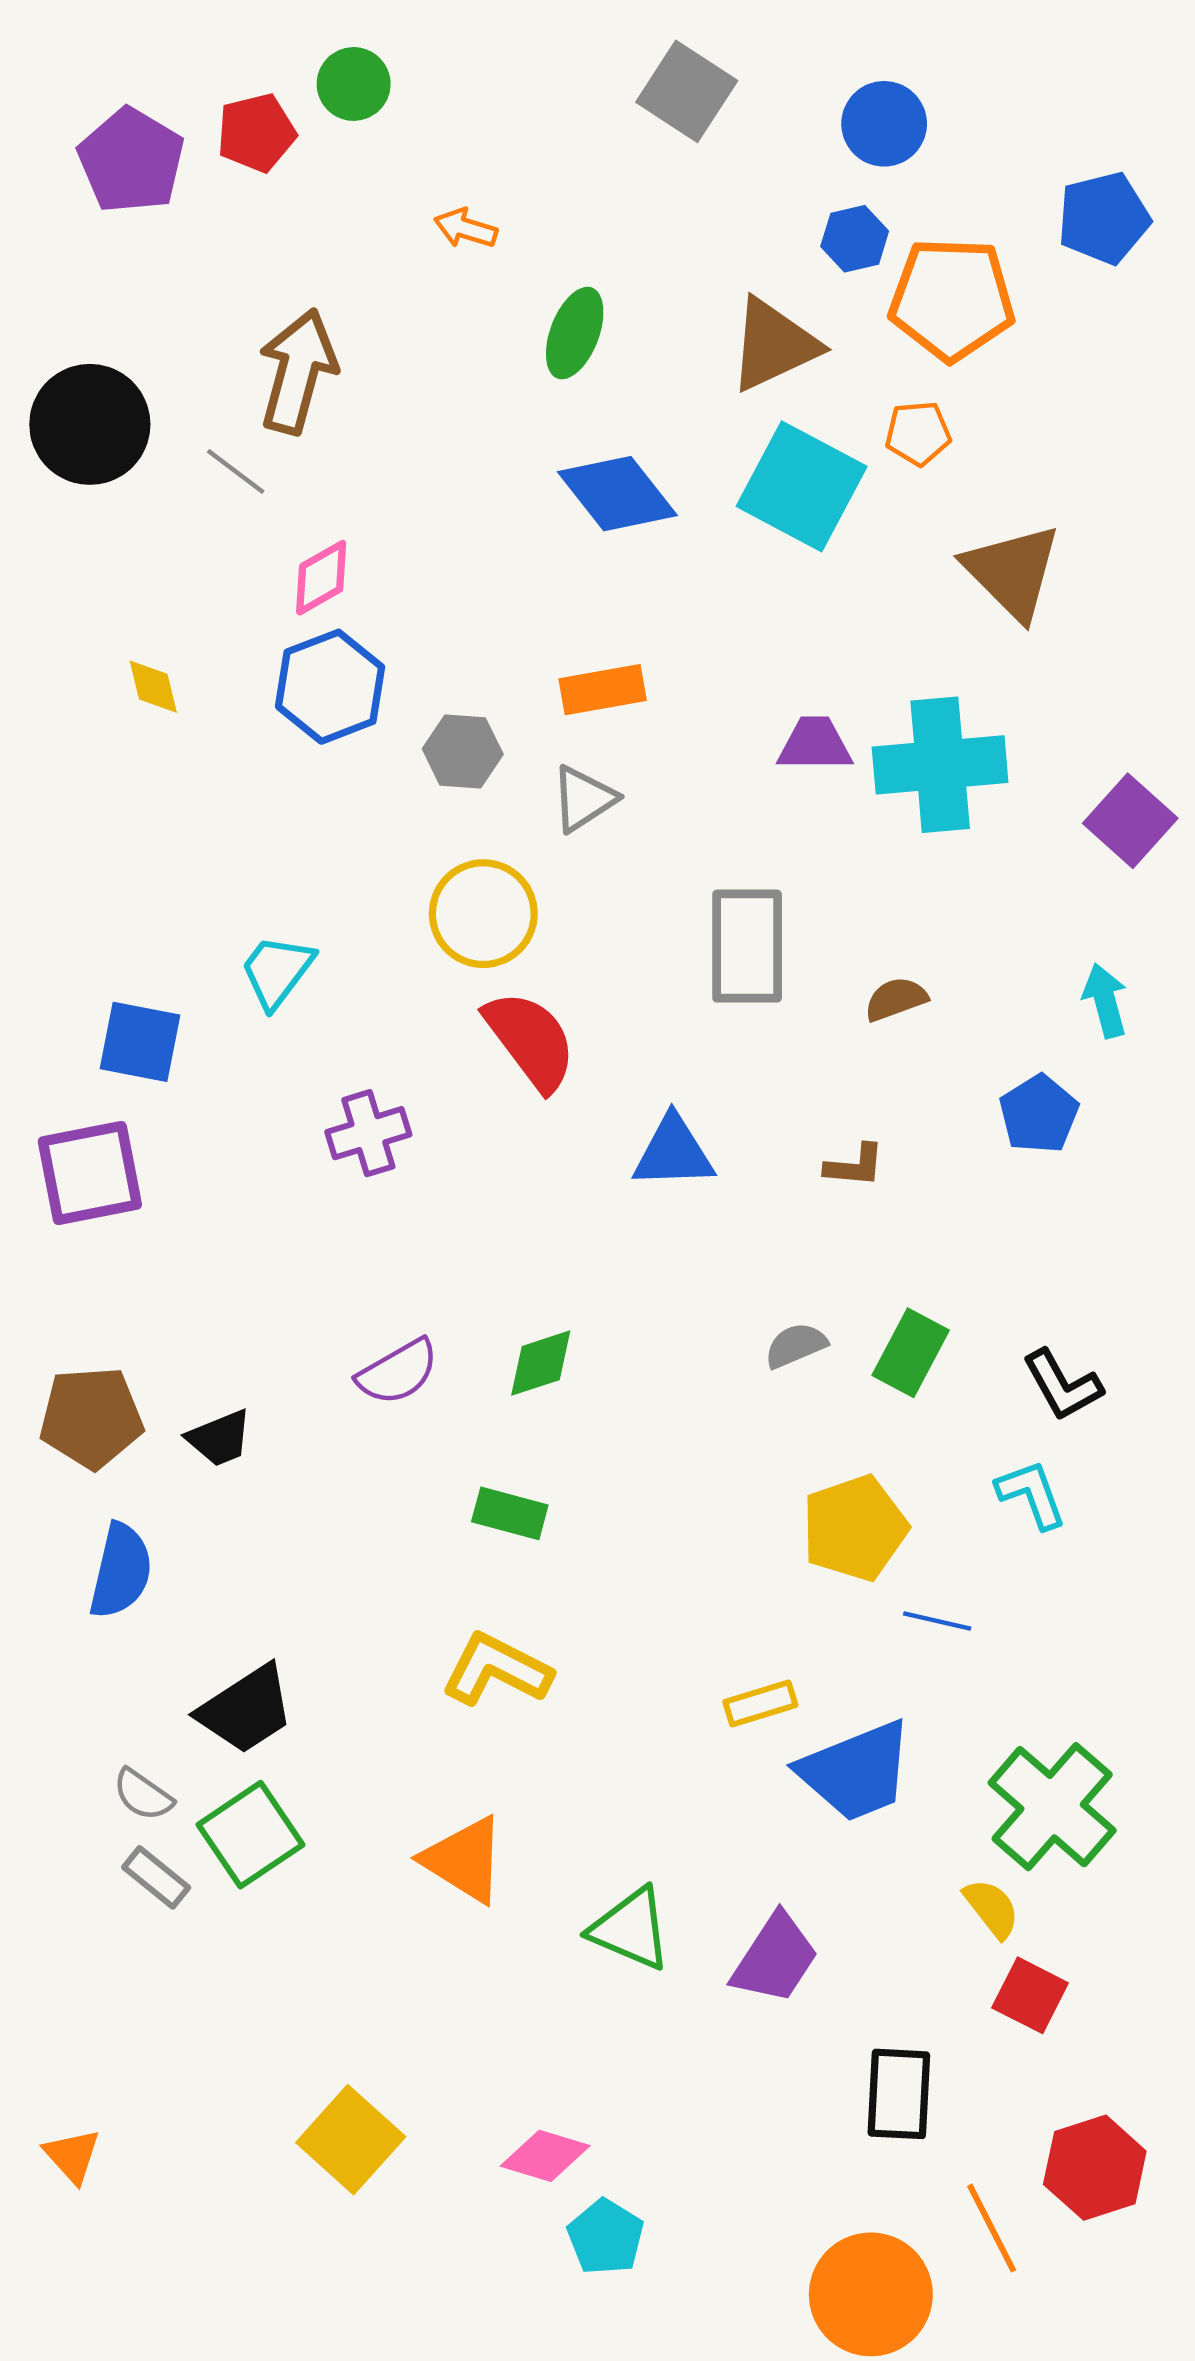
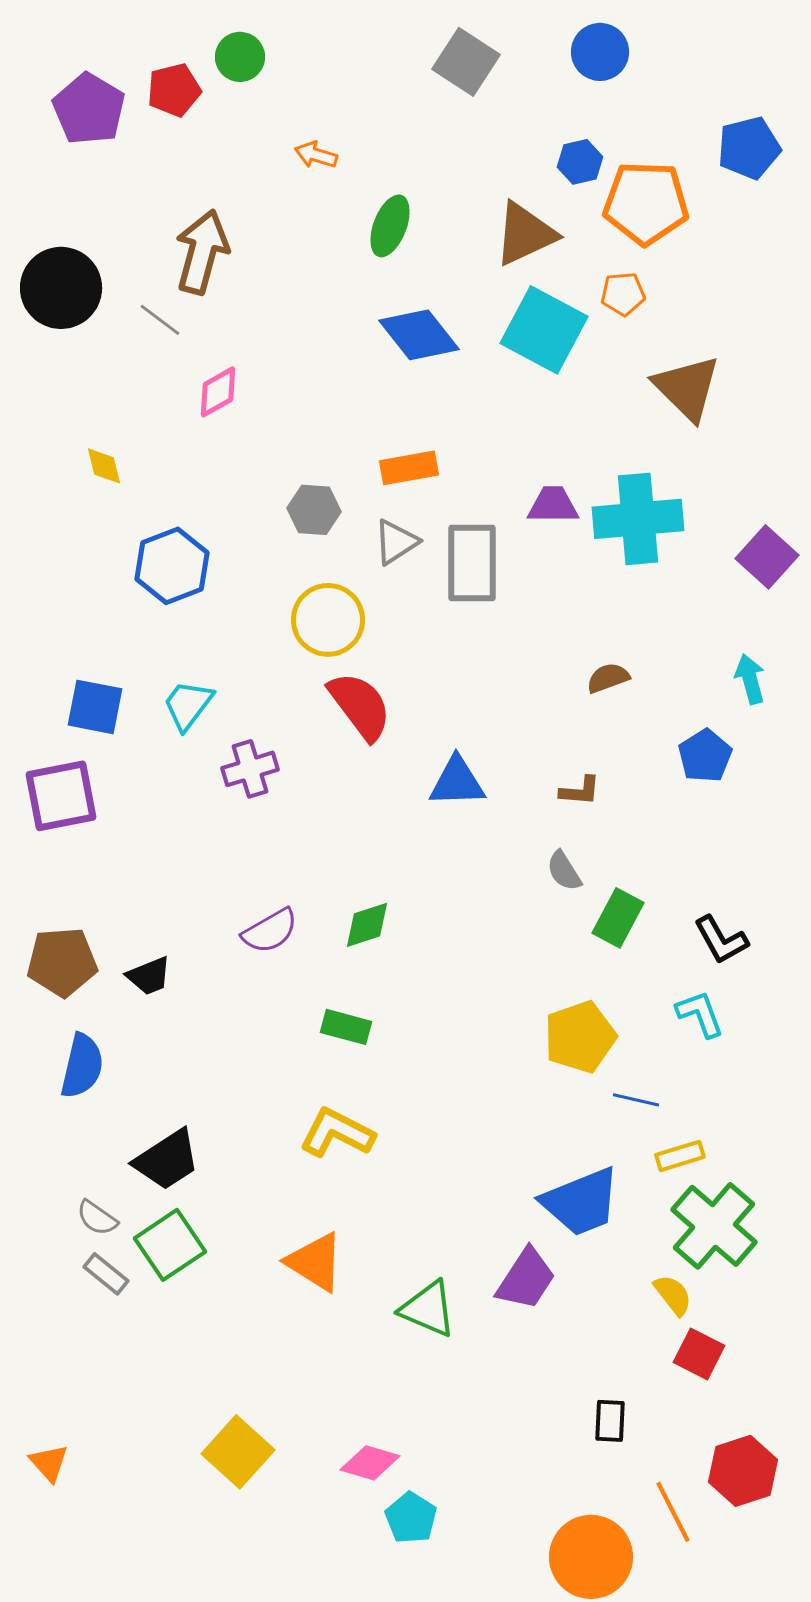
blue circle: (884, 124) -> (600, 52), moved
blue hexagon: (330, 687) -> (172, 566), moved
gray rectangle: (747, 946) -> (472, 563), moved
cyan trapezoid: (277, 971) -> (188, 705), moved
gray semicircle: (796, 1345) -> (564, 871), moved, turned -99
yellow rectangle: (760, 1703) -> (680, 1156), moved
purple trapezoid: (775, 1958) -> (526, 1279), moved
black rectangle: (899, 2094) -> (610, 1421), size x0.7

